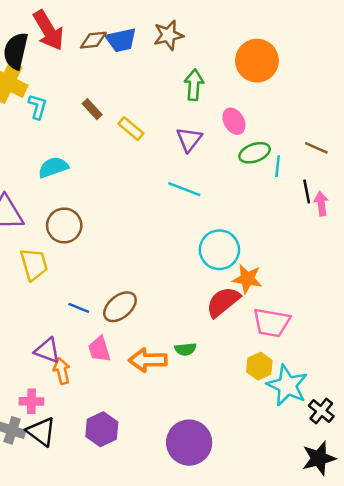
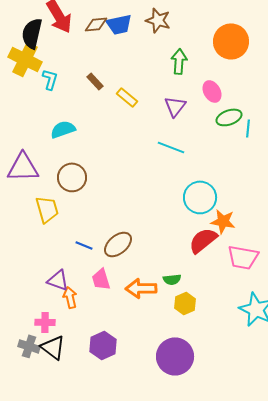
brown star: (168, 35) -> (158, 20), turned 30
yellow hexagon: (259, 366) -> (185, 303), moved

